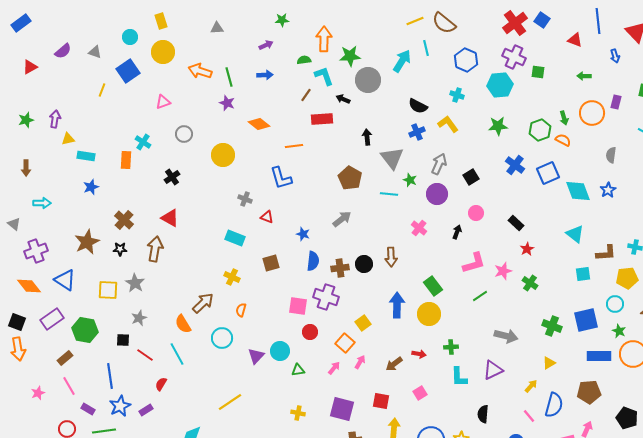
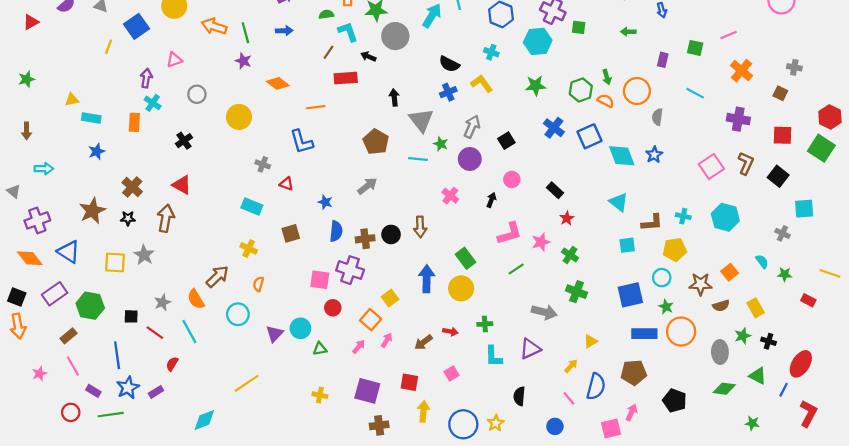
orange circle: (592, 113) -> (637, 91), moved
purple arrow: (55, 119) -> (146, 78), moved
gray star: (139, 318) -> (162, 302), moved
green cross: (552, 326) -> (577, 292), moved

